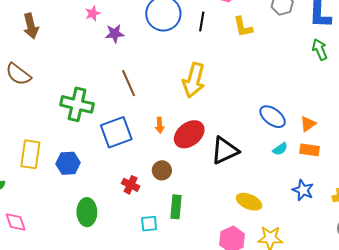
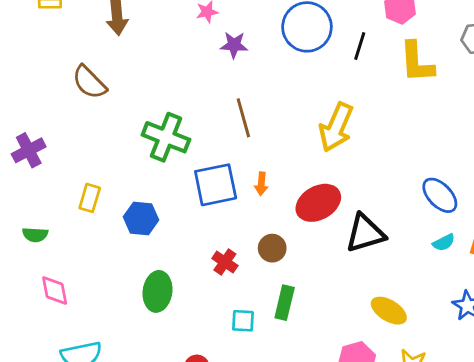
yellow L-shape: (243, 27) -> (417, 62), size x1.4
orange arrow: (160, 125) -> (261, 184), moved
yellow rectangle: (30, 154) -> (90, 198), size x0.7

